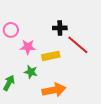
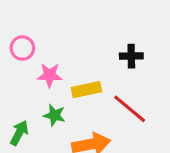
black cross: (60, 28) -> (131, 56), moved
red line: (78, 45) -> (130, 109), moved

